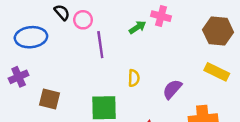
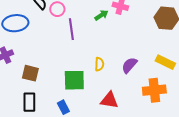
yellow rectangle: (217, 72) -> (165, 62), moved
yellow semicircle: (134, 78) -> (99, 64), moved

